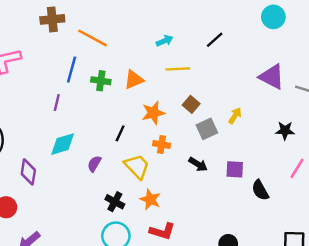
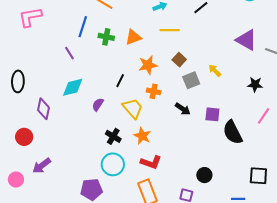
purple line: (57, 102) -> (69, 53), turned -48
yellow arrow: (235, 116) -> (215, 70), turned -80
black semicircle: (260, 190) -> (233, 132), size x1.4

